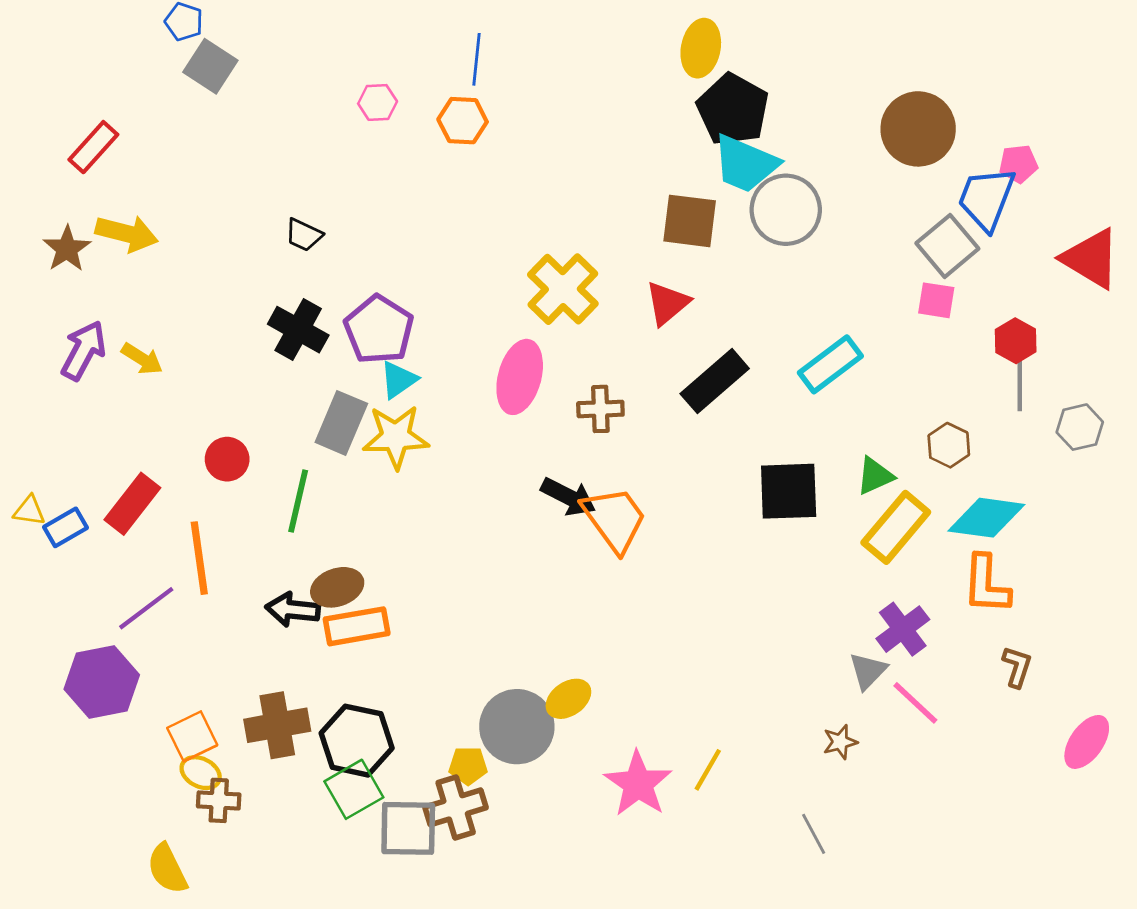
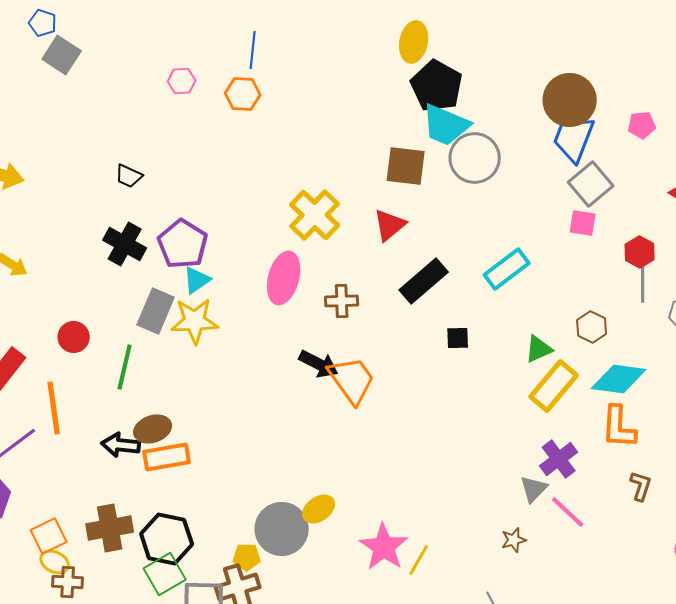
blue trapezoid: (986, 199) -> (574, 139), moved
black square: (789, 491) -> (458, 338), moved, size x0.5
pink star: (638, 784) -> (384, 547), moved

